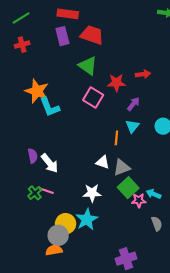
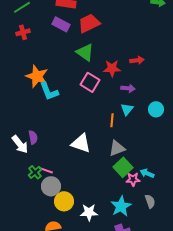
red trapezoid: (92, 35) -> (89, 23), turned -45
purple rectangle: (62, 36) -> (61, 24), turned -48
purple arrow: (133, 104) -> (128, 88), turned 56
white triangle: (103, 162) -> (81, 143), moved, size x1.5
white arrow: (50, 163) -> (20, 144), moved
white star: (92, 193) -> (89, 212), moved
cyan star: (87, 219) -> (121, 206), moved
gray circle: (58, 235) -> (51, 186), moved

